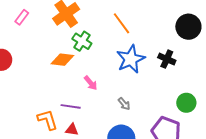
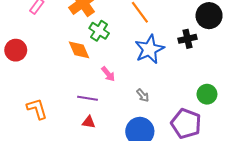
black cross: (167, 59) -> (188, 39), moved, turned -36
orange diamond: (62, 60) -> (79, 50), turned 60
orange L-shape: (48, 120) -> (37, 109), moved

